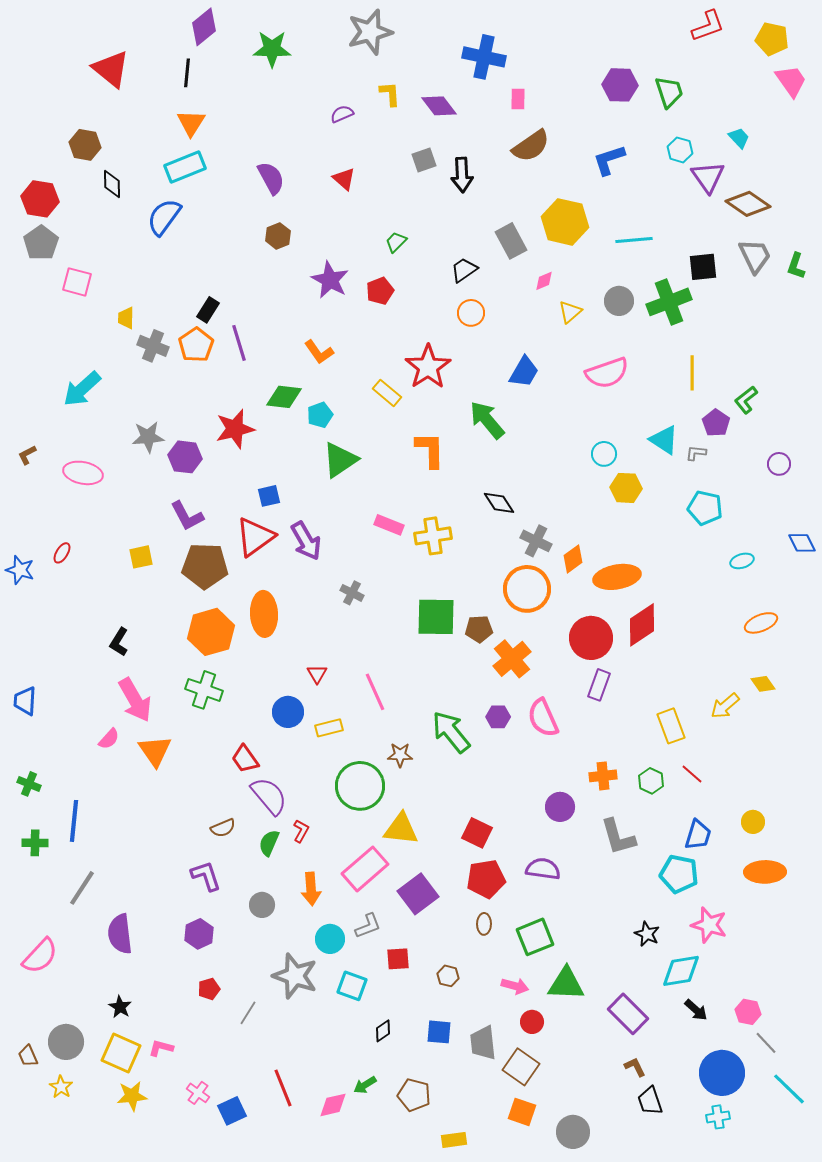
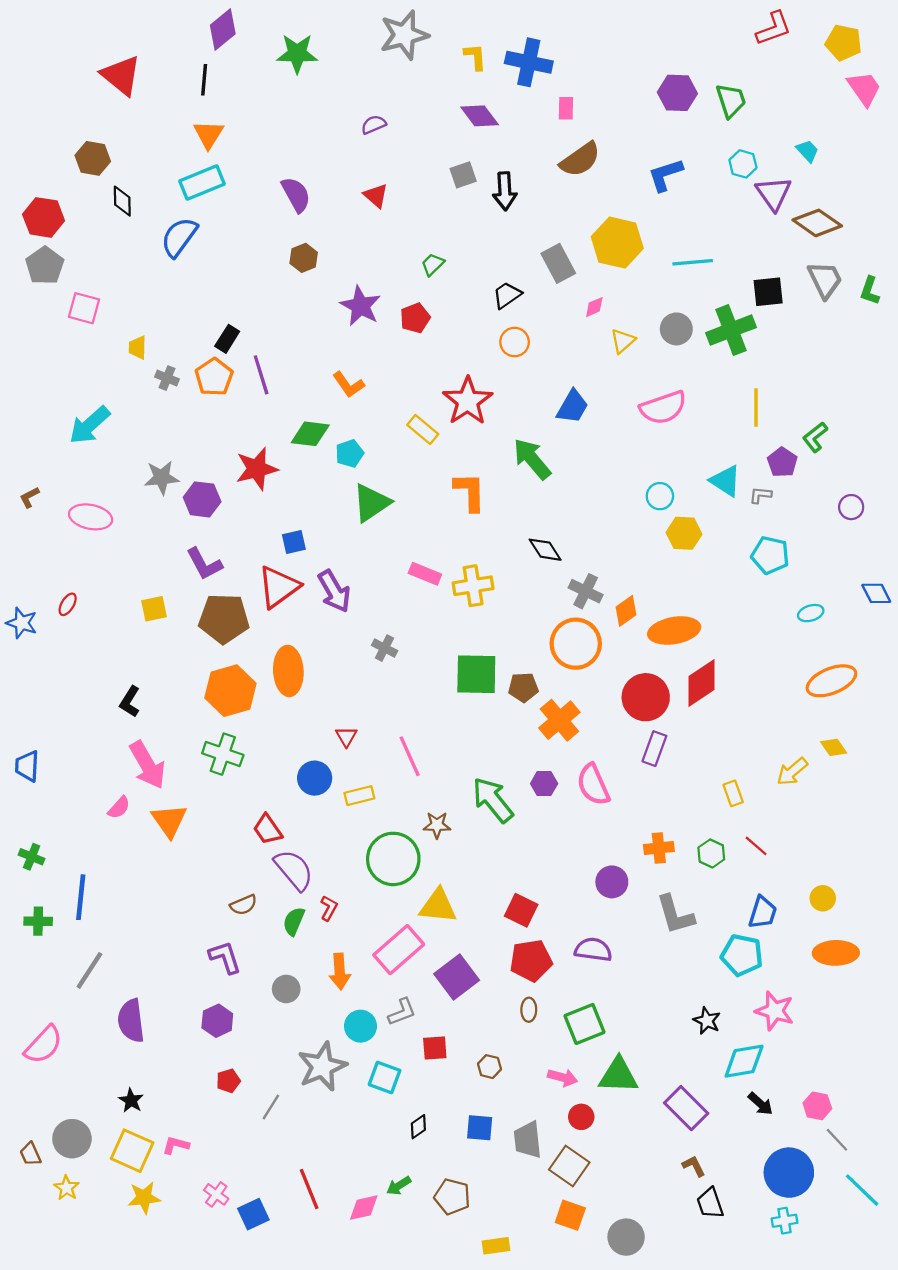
yellow L-shape: (390, 94) -> (475, 57), moved
gray cross: (153, 346) -> (167, 378), size x0.7
orange ellipse: (761, 623) -> (831, 681), size x1.4
yellow rectangle: (671, 726) -> (733, 793), size x0.7
gray star: (295, 976) -> (322, 1067), turned 30

